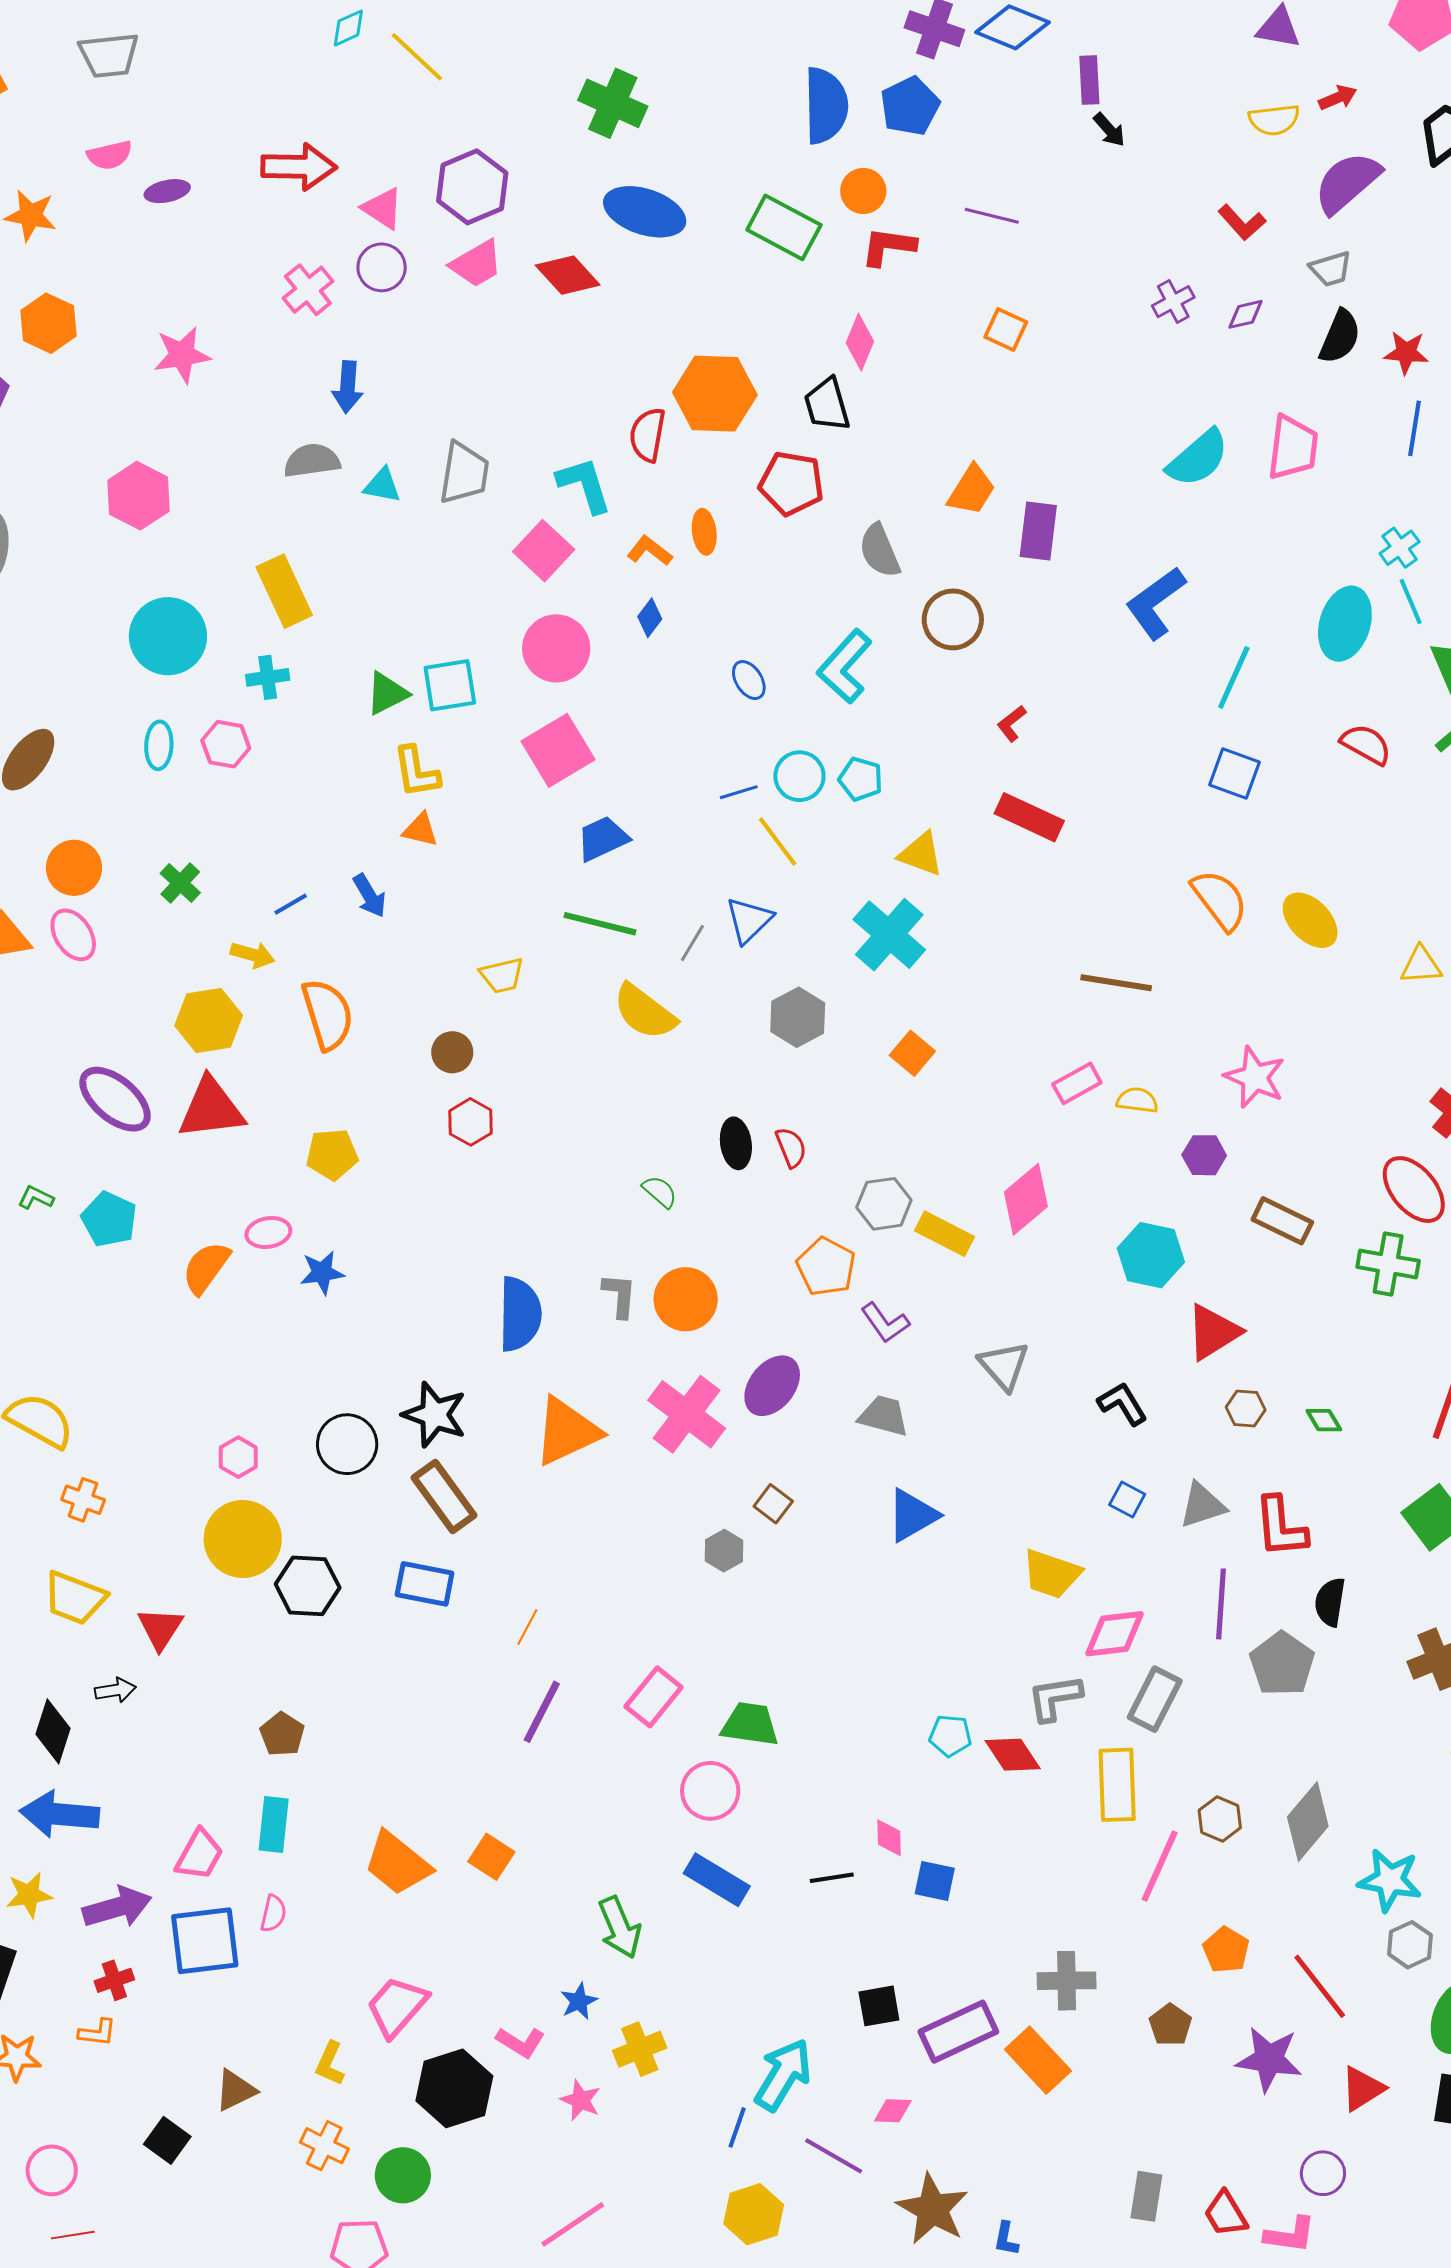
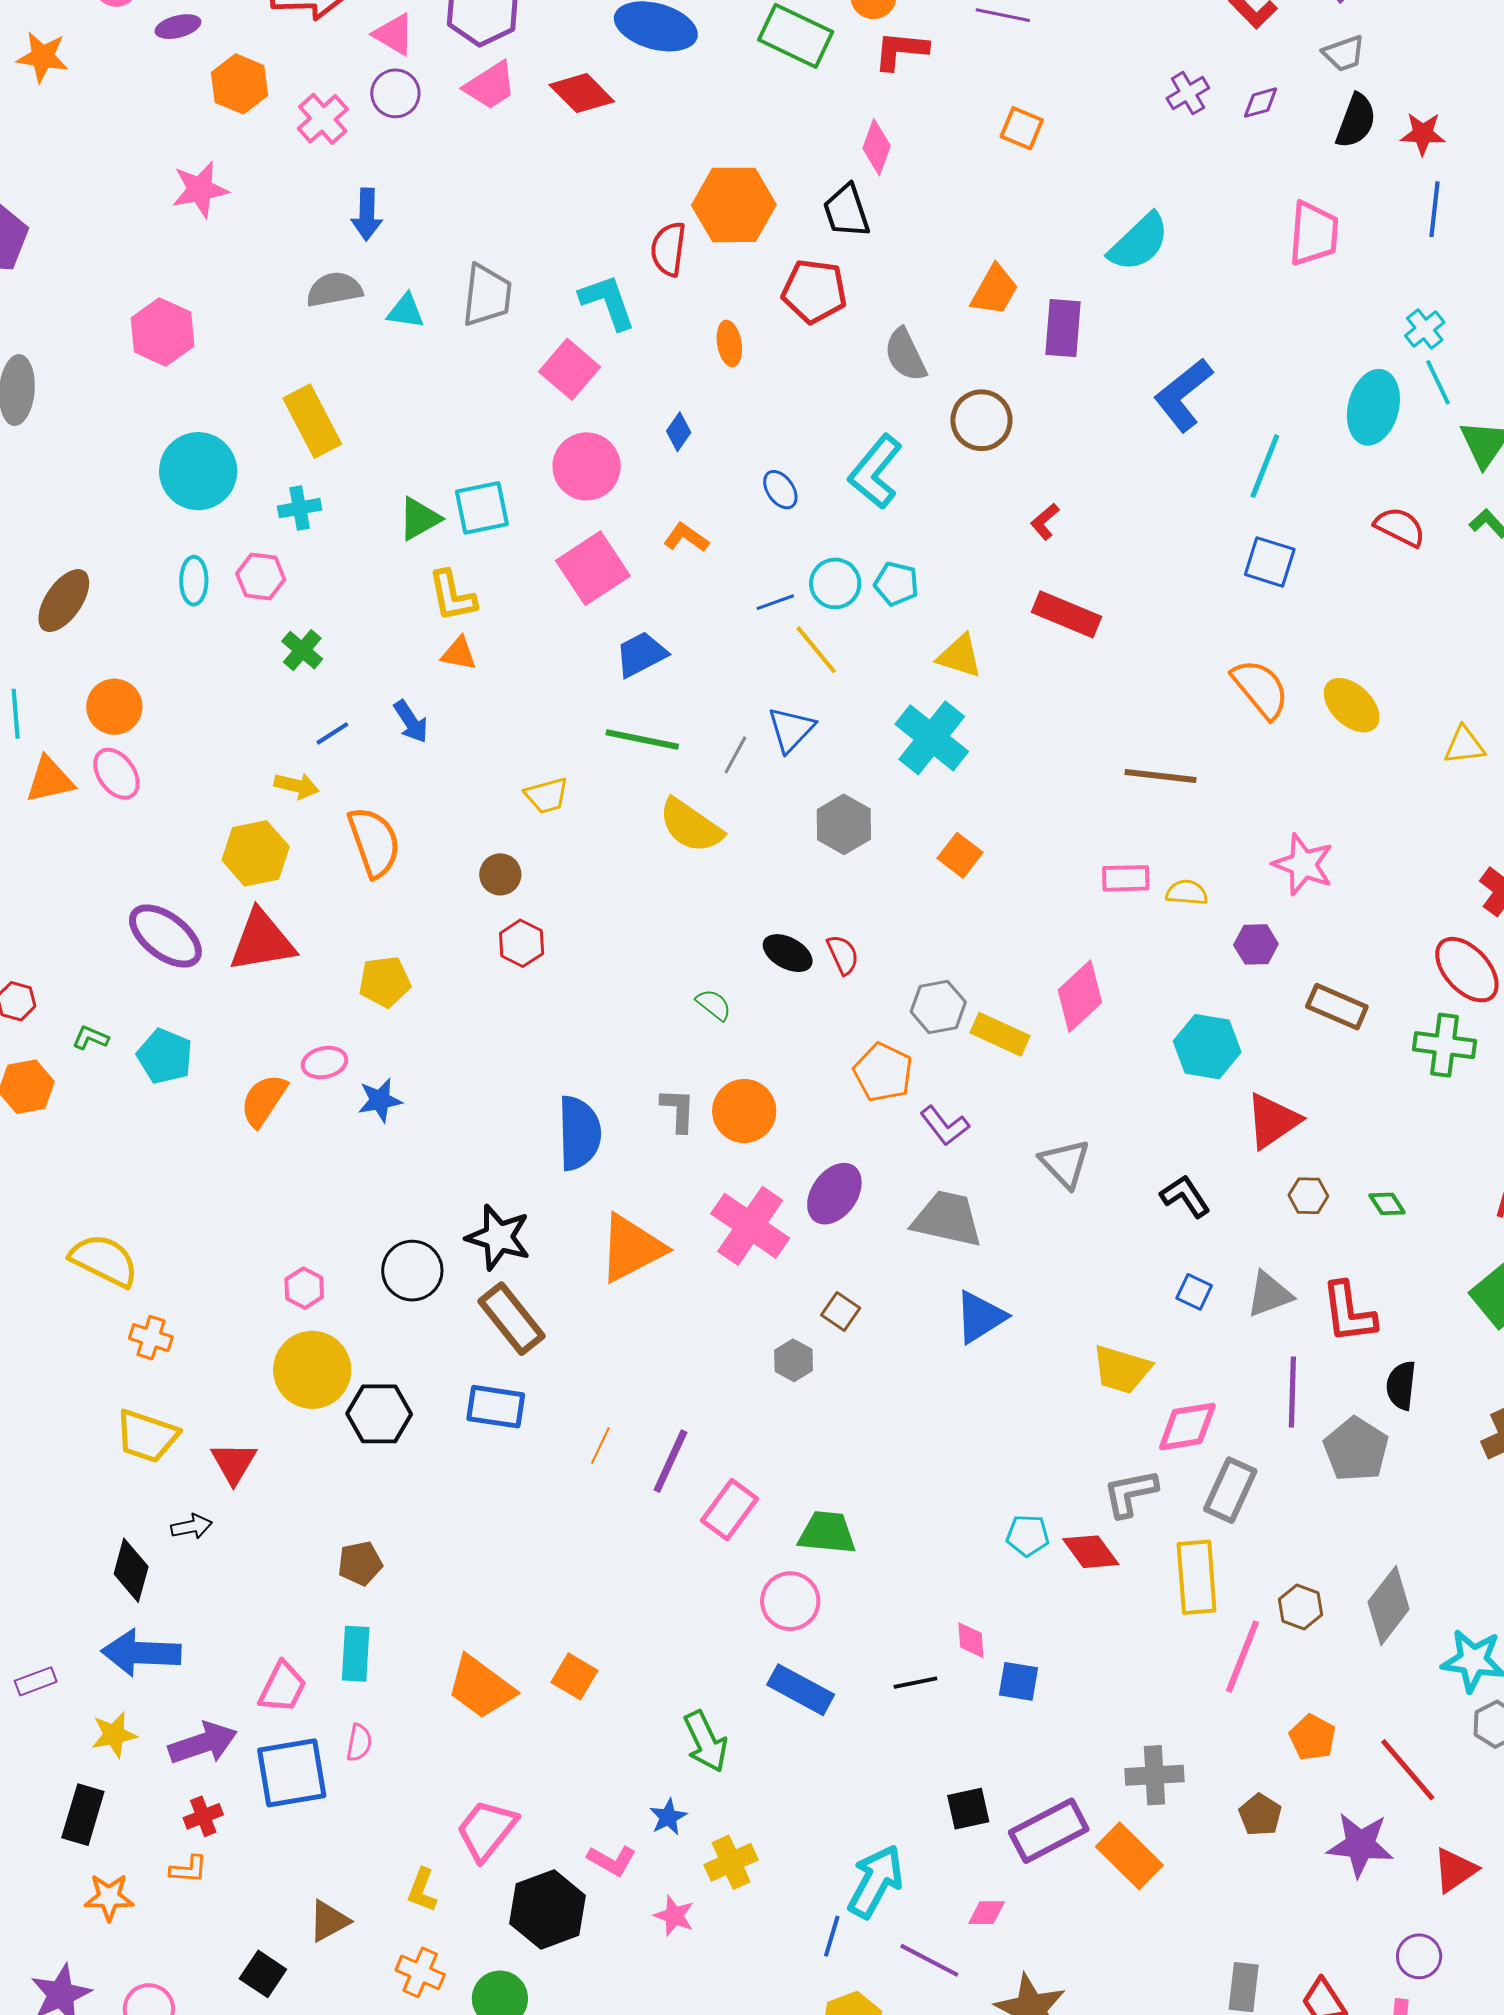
orange hexagon: (48, 323) -> (240, 84), moved
cyan semicircle: (1198, 458) -> (1139, 242), moved
orange L-shape: (650, 551) -> (686, 537), moved
green cross: (180, 883) -> (302, 650), moved
pink rectangle: (1077, 1083) -> (1126, 878), turned 30
black ellipse: (736, 1143) -> (788, 953), turned -51
gray trapezoid: (884, 1416) -> (947, 1219), size x1.4
purple line: (542, 1712) -> (670, 1461), moved
brown pentagon: (282, 1734) -> (360, 1563), turned 30

